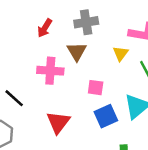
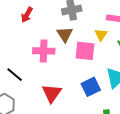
red arrow: (45, 28) -> (27, 15), moved
pink square: (96, 88) -> (85, 51), moved, size x1.5

